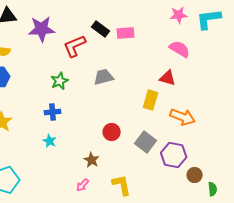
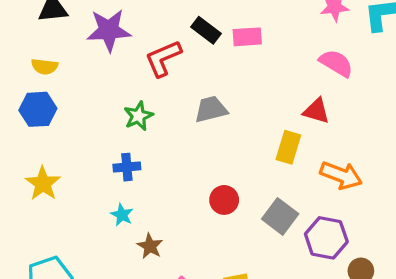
brown star: (92, 160) -> (150, 246), moved

